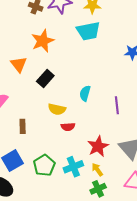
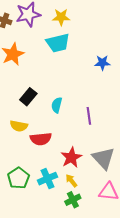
black rectangle: (45, 79) -> (28, 97), moved
yellow semicircle: (57, 109) -> (19, 126), moved
red semicircle: (68, 127) -> (41, 139), size x1.5

